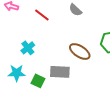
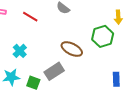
gray rectangle: (60, 72) -> (54, 71), turned -30

